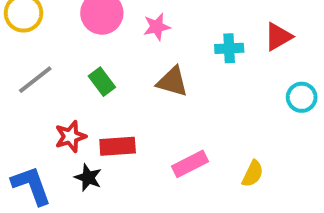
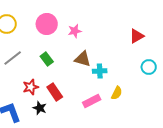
cyan cross: (229, 48) -> (100, 71), moved
red rectangle: (118, 146) -> (55, 92), turned 60
yellow semicircle: (253, 174) -> (117, 93), moved

